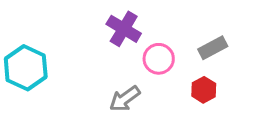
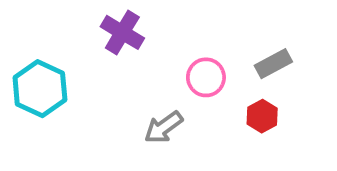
purple cross: (124, 29) -> (122, 32), moved

